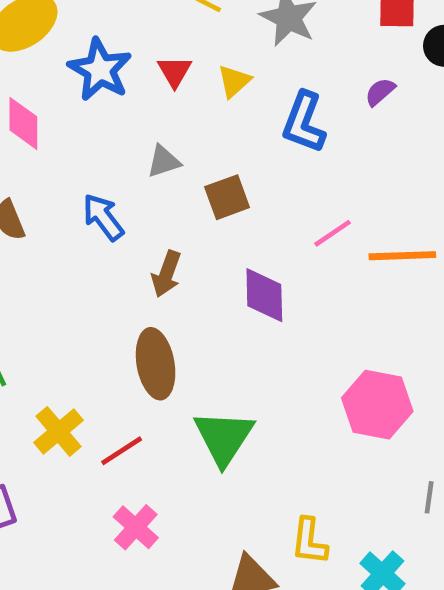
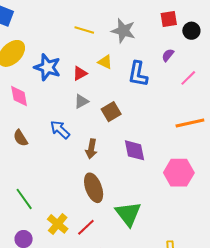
red triangle: (175, 72) -> (80, 73), moved, turned 42
yellow triangle: (234, 81) -> (105, 62), turned -42
pink line: (333, 233) -> (188, 78), moved
pink hexagon: (377, 405) -> (179, 173), moved

